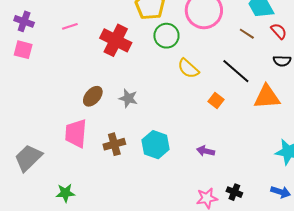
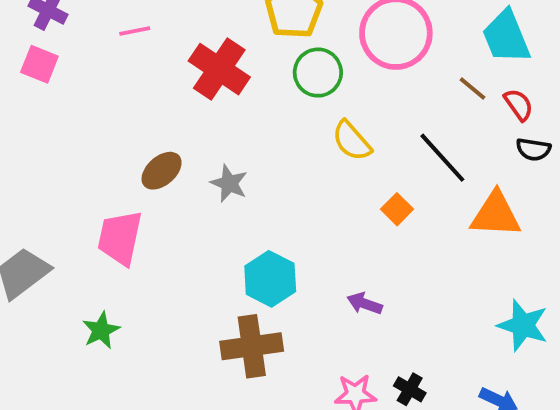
red semicircle: (279, 31) -> (519, 105), moved
brown cross: (114, 144) -> (252, 346), moved, size x1.4
green star: (65, 193) -> (101, 330), moved, turned -30

